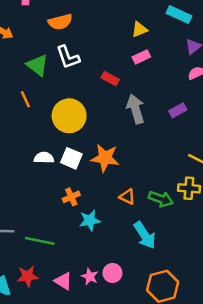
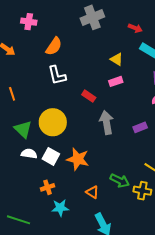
orange semicircle: (60, 22) -> (54, 46), turned -48
yellow triangle: (139, 29) -> (117, 59), turned 48
green triangle: (37, 65) -> (23, 129), moved
orange line: (25, 99) -> (12, 94), moved
green arrow: (161, 199) -> (120, 181), moved

